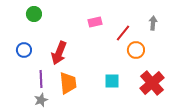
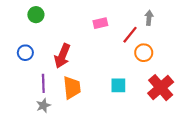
gray arrow: (153, 23) -> (149, 18), moved

